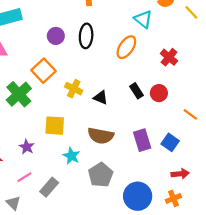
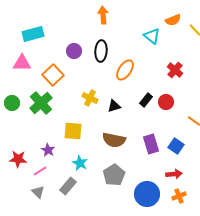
orange ellipse: (126, 47) -> (125, 70), moved
orange square: (43, 71) -> (53, 75), moved
black rectangle: (136, 91) -> (146, 100), turned 72
black triangle: (101, 98) -> (114, 106), turned -40
cyan star: (71, 156) -> (80, 163), moved
red arrow: (180, 174) -> (174, 174), moved
pink line: (24, 177) -> (40, 171), moved
gray triangle: (13, 203) -> (38, 192), moved

